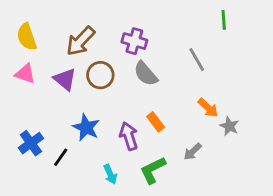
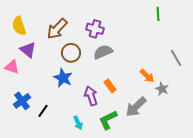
gray line: (197, 60) -> (176, 58), moved
pink triangle: (25, 74) -> (12, 67), moved
gray semicircle: (146, 74) -> (103, 52), turned 108
purple triangle: (65, 79) -> (28, 50), moved
blue star: (86, 128) -> (63, 78), moved
gray arrow: (192, 152) -> (136, 107), size x1.6

